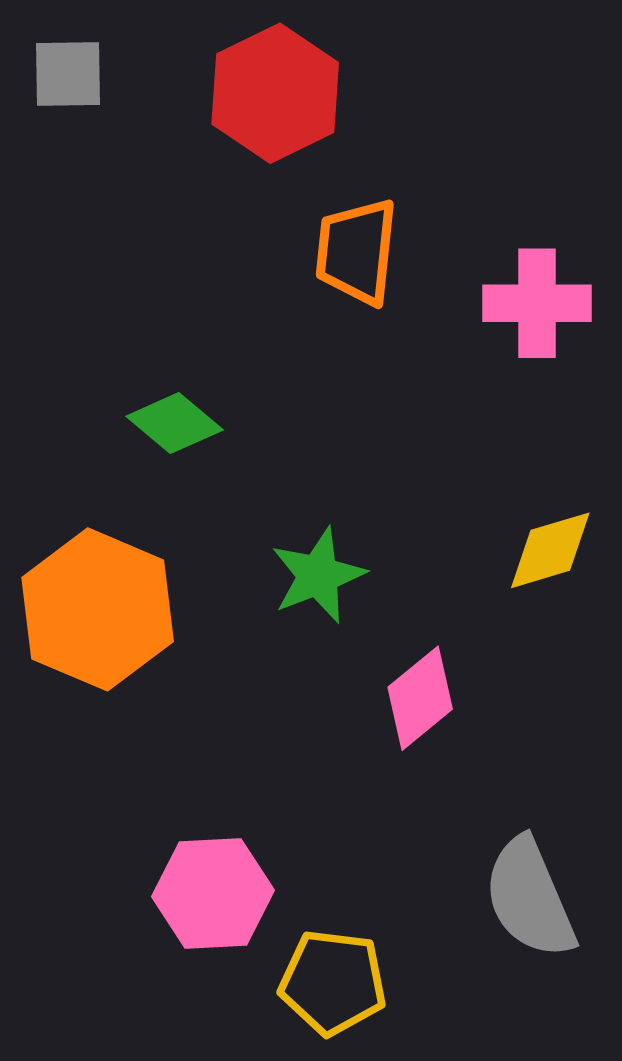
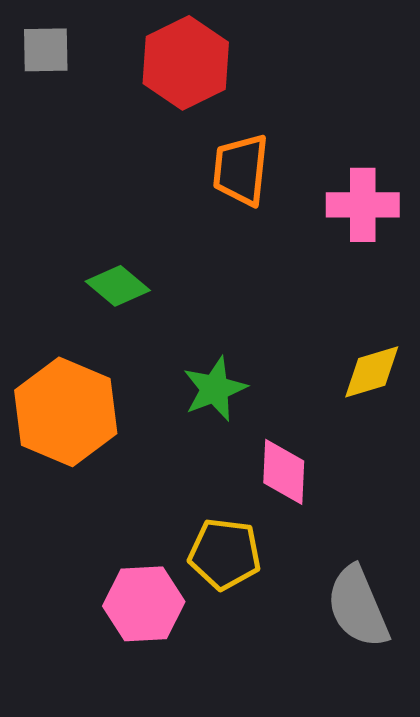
pink diamond: (420, 698) -> (284, 472), turned -48
yellow pentagon: (333, 982) -> (225, 554), moved

